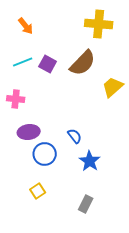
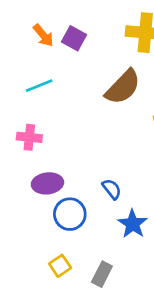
purple square: (48, 64) -> (74, 38), moved
gray rectangle: (86, 204) -> (102, 274), moved

